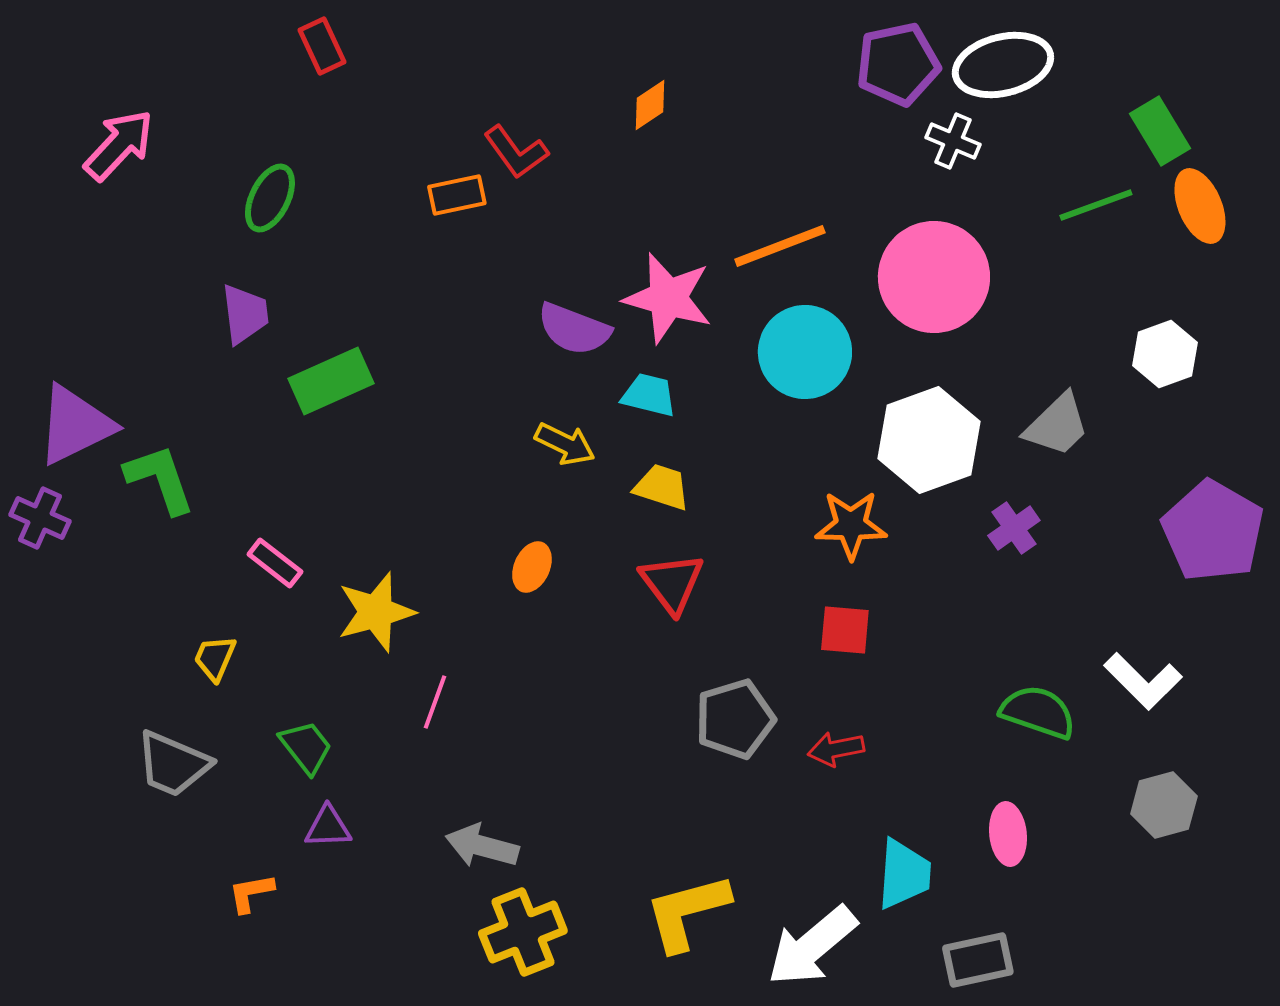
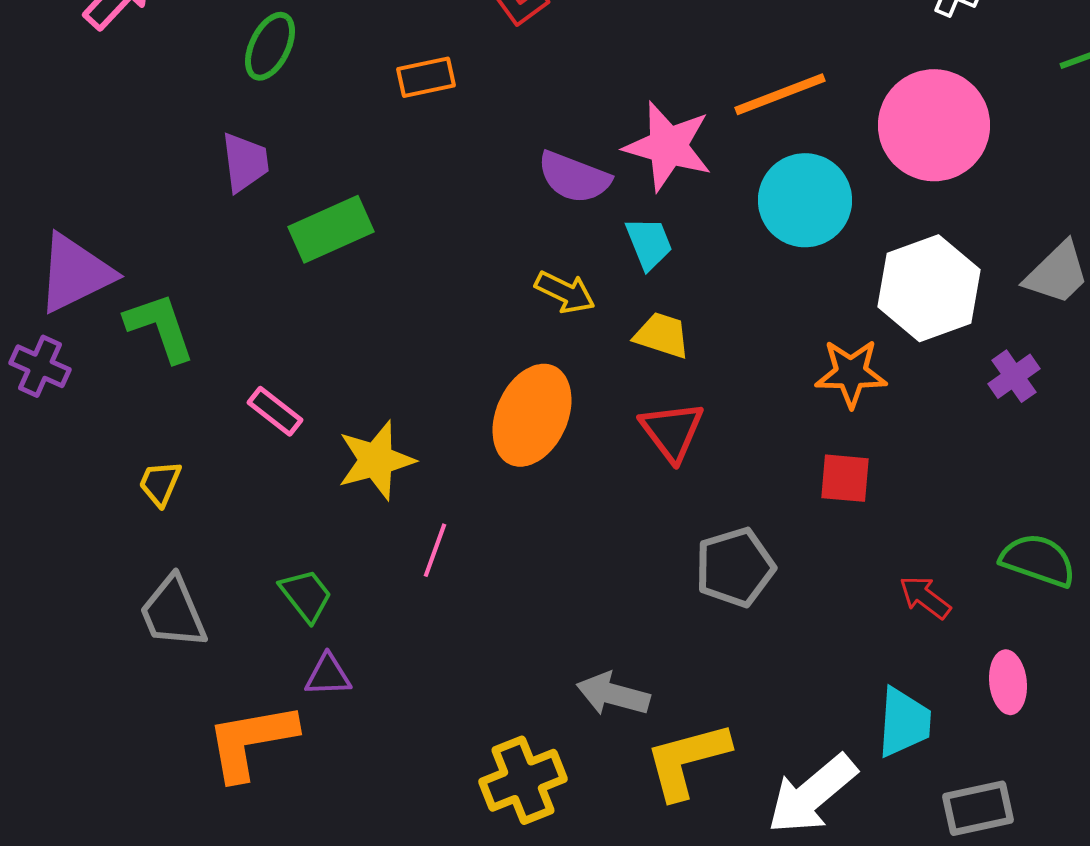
orange rectangle: (457, 195) -> (426, 77), moved
cyan trapezoid: (649, 395) -> (649, 243), turned 54
orange ellipse: (532, 567) -> (532, 415), size x2.0
yellow trapezoid: (215, 658) -> (160, 483), moved
red arrow: (836, 749) -> (925, 597), moved, turned 48
gray trapezoid: (173, 764) -> (173, 612), turned 44
gray arrow: (482, 846) -> (613, 694), moved
orange L-shape: (251, 893) -> (251, 741), size x2.0

